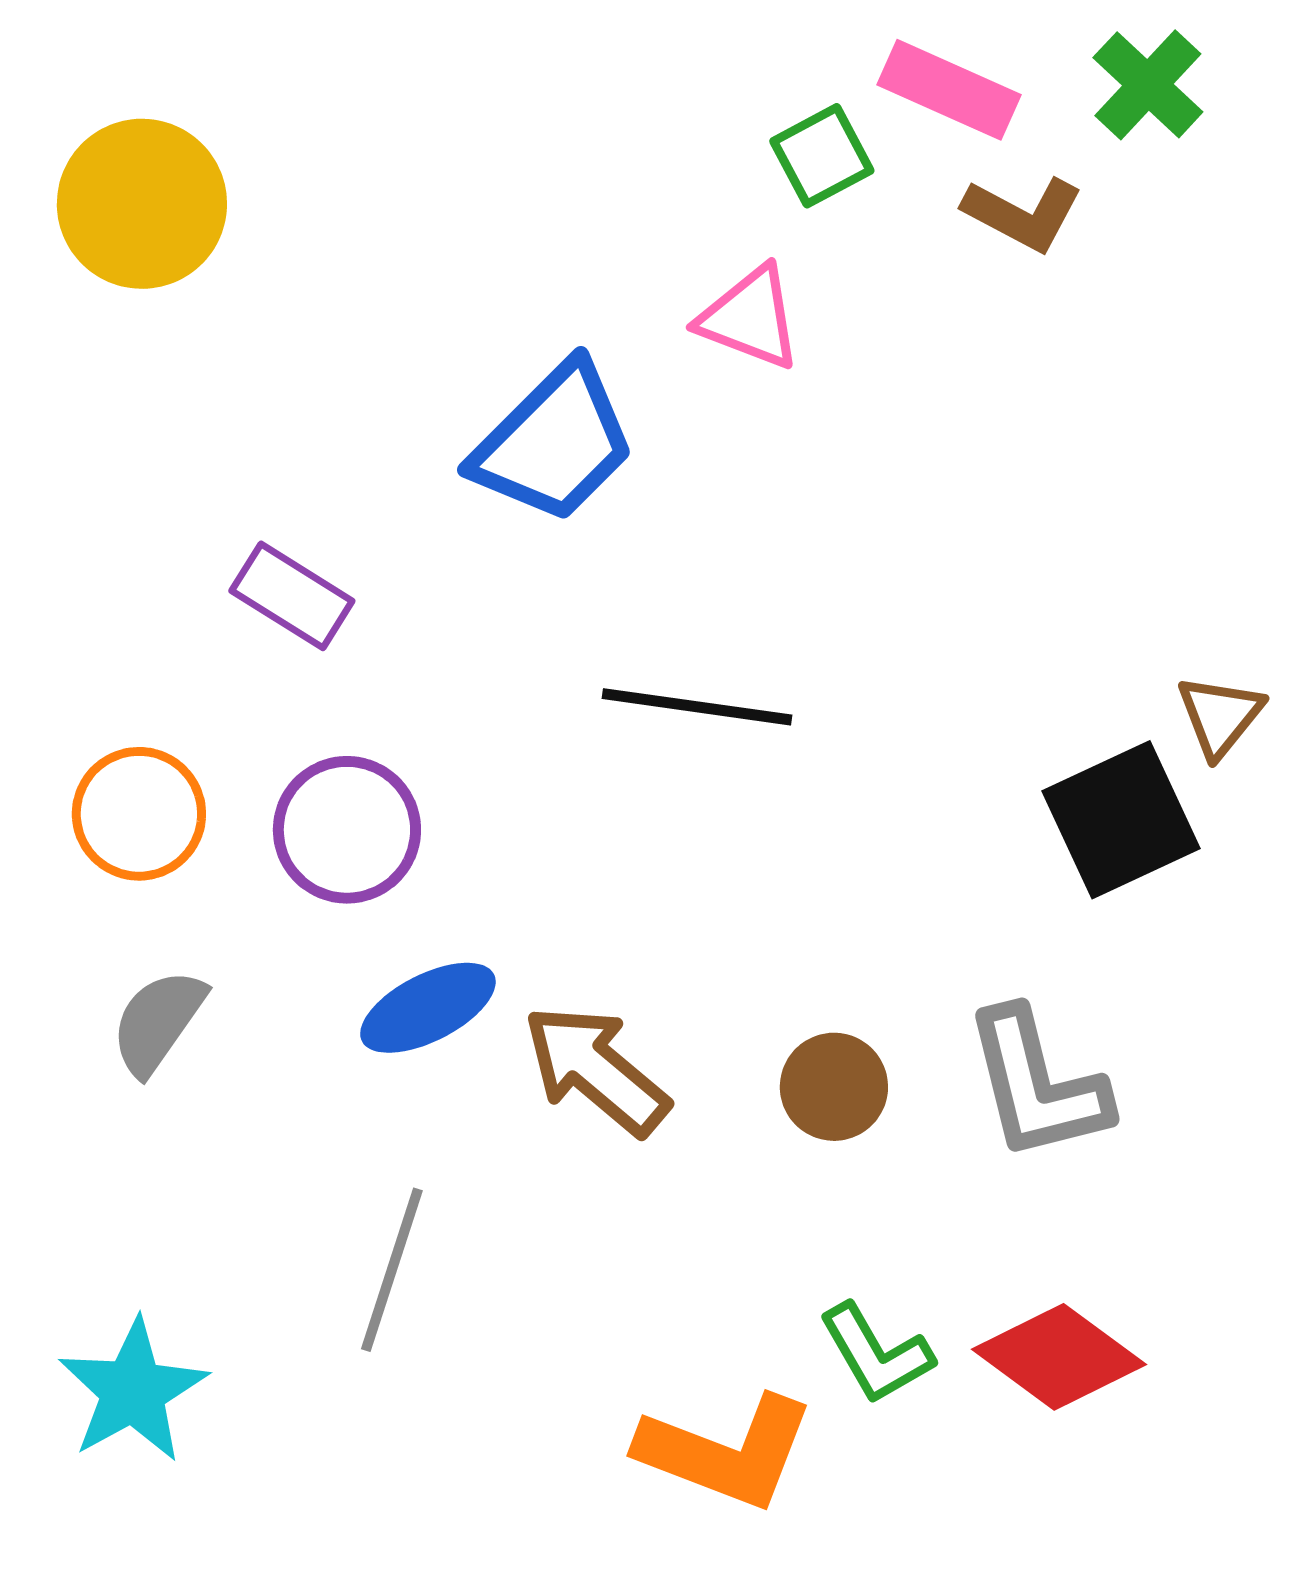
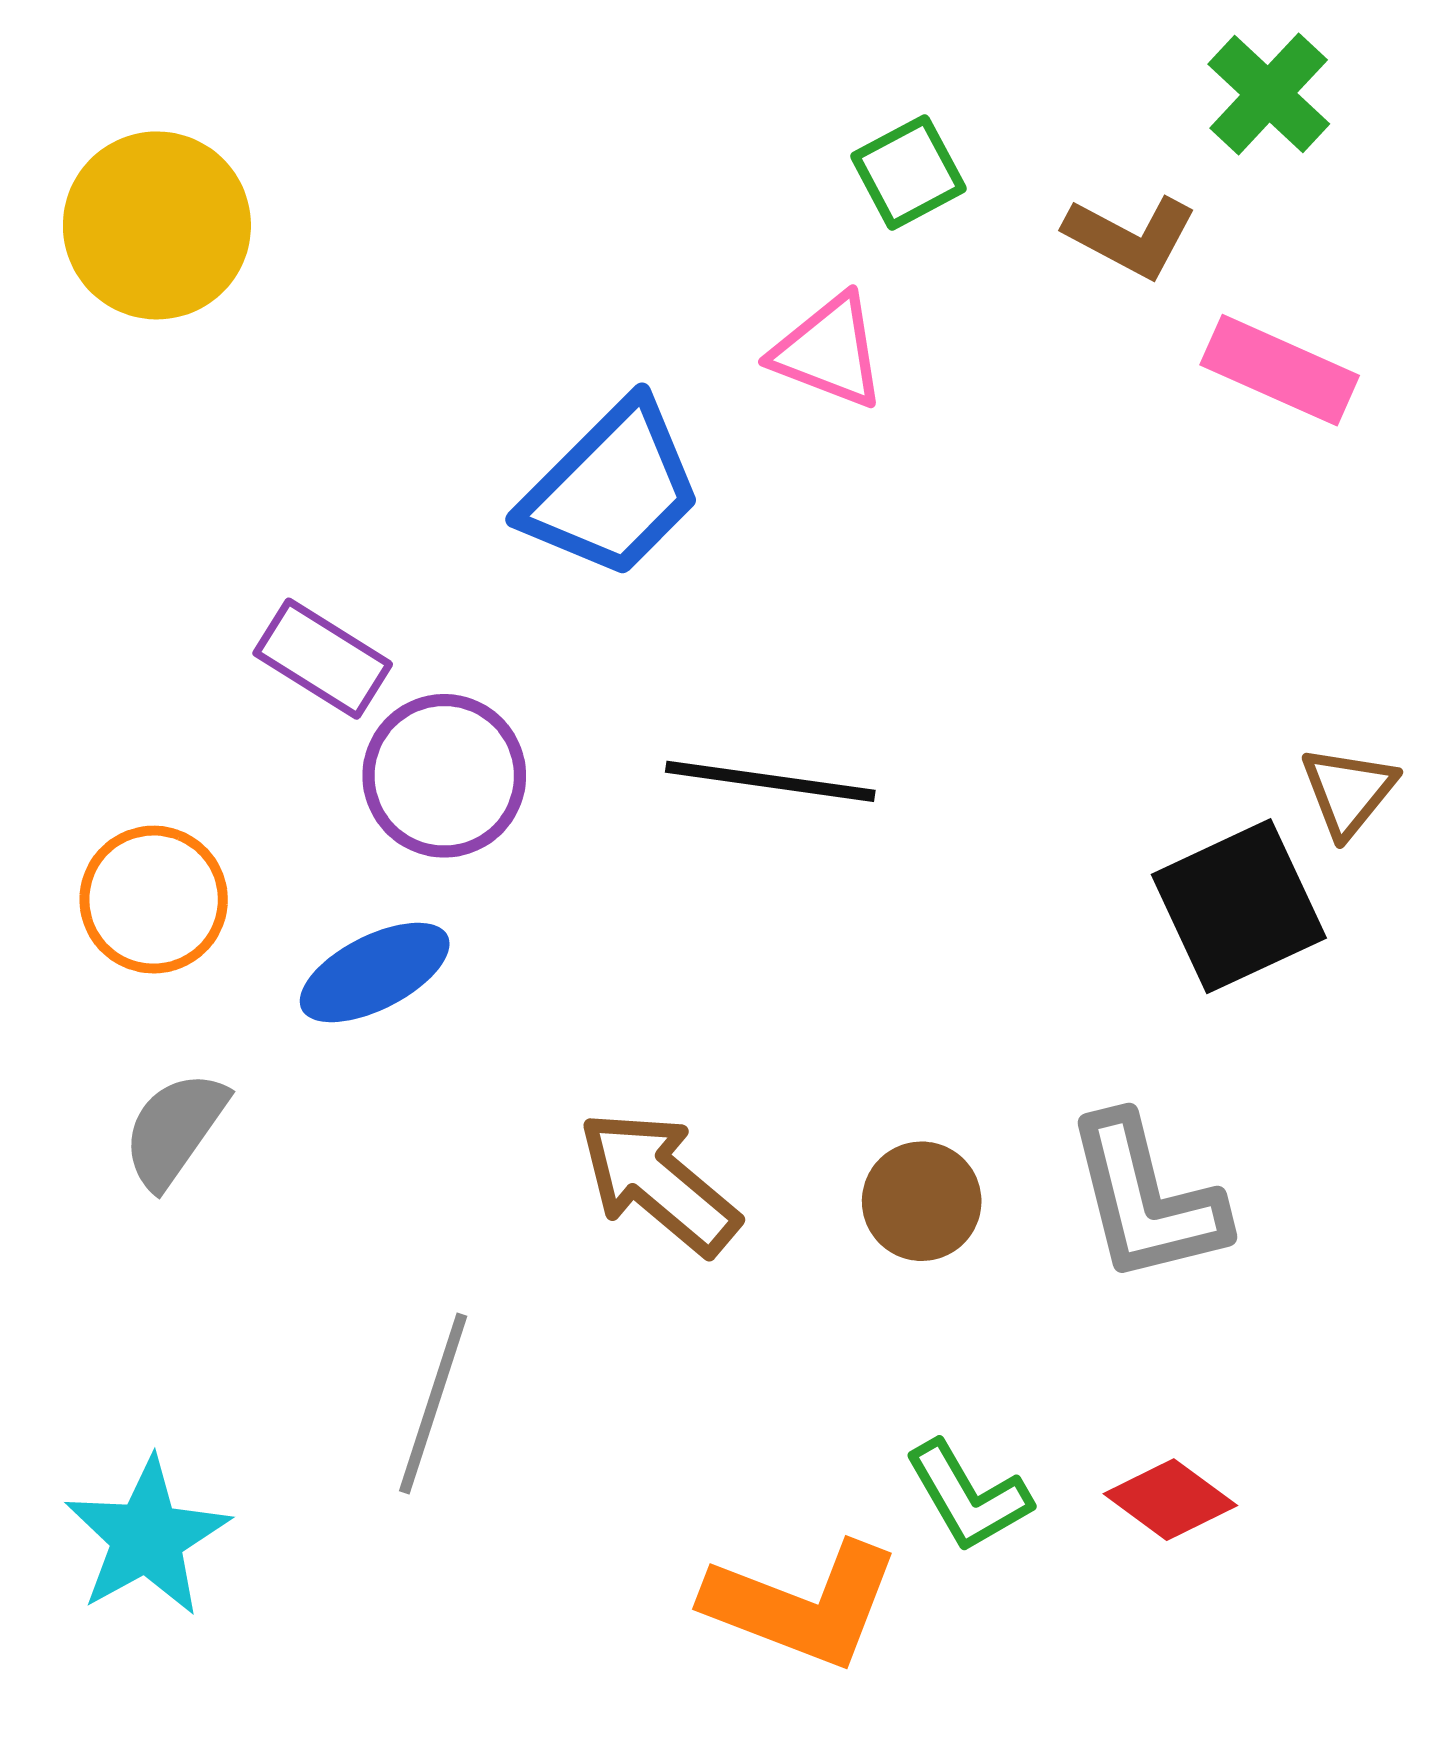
pink rectangle: (949, 90) -> (1280, 370), moved
purple circle: (347, 830) -> (444, 776), moved
blue ellipse: (428, 1008) -> (375, 972), moved
red diamond: (1059, 1357) -> (1170, 1500), size x0.7

